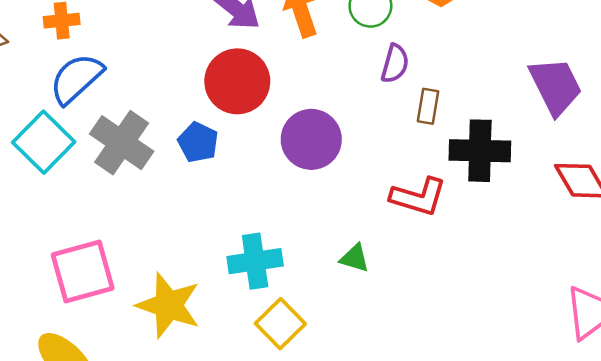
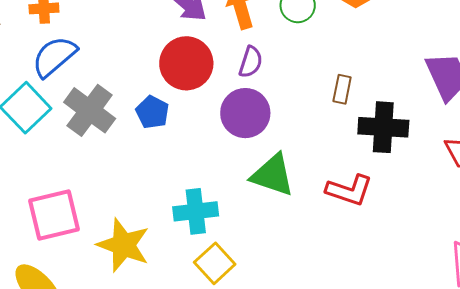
purple semicircle: (395, 64) -> (251, 62), moved
red L-shape: (418, 197) -> (349, 190), moved
green triangle: (355, 258) -> (273, 175), moved, size x1.8

